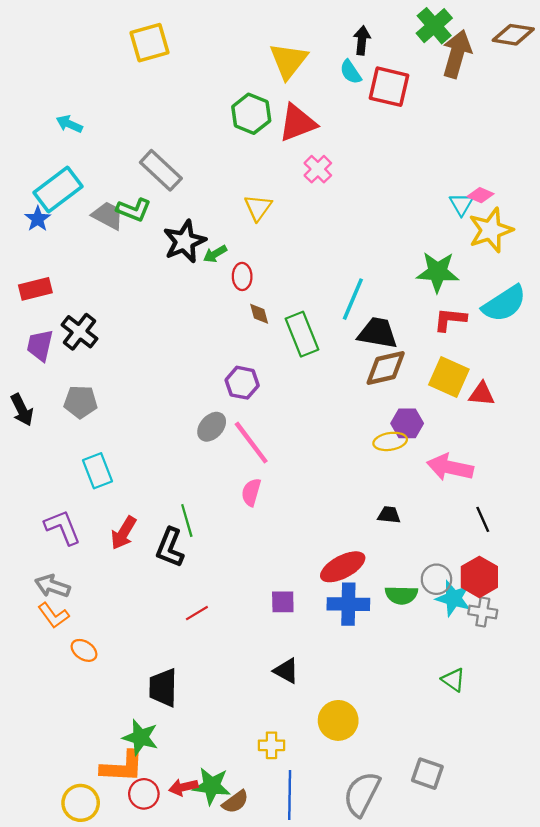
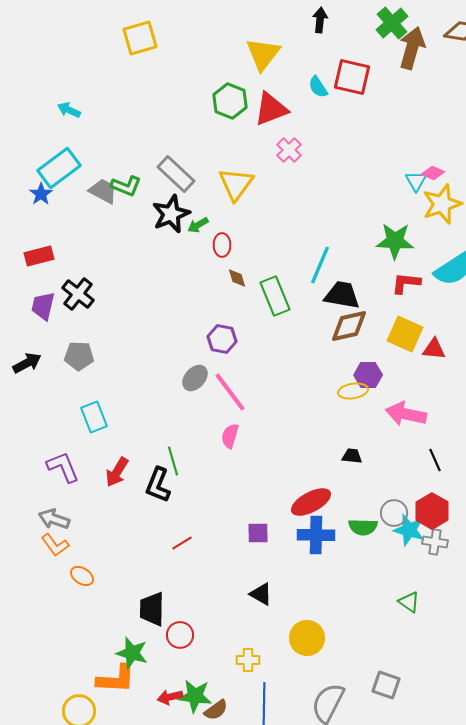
black arrow: (362, 40) -> (320, 20), moved
cyan semicircle: (351, 72) -> (318, 87), moved
gray rectangle: (161, 170) -> (176, 174), moved
yellow triangle: (258, 208) -> (236, 184), size x1.4
black arrow: (22, 410) -> (27, 363), turned -92
red circle: (144, 794) -> (180, 635), moved

